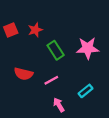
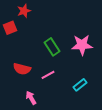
red star: (35, 30) -> (24, 11), moved
pink arrow: (59, 105) -> (31, 98), moved

